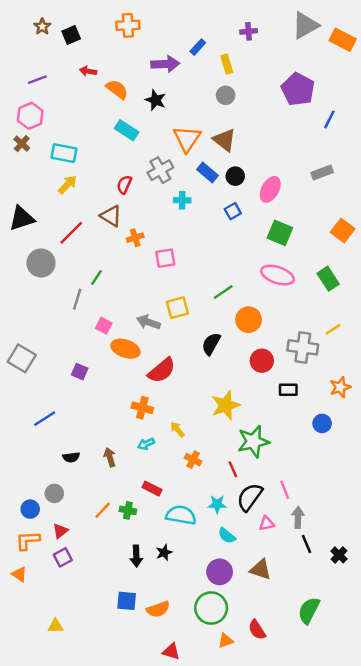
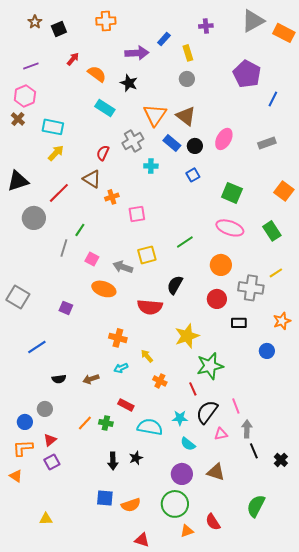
red arrow: (88, 71) -> (73, 59), turned 120
pink ellipse: (270, 189) -> (224, 139), moved
orange circle: (249, 320) -> (221, 265), moved
pink square: (104, 326) -> (92, 259), moved
red semicircle: (162, 370) -> (150, 307), moved, turned 45
brown arrow: (110, 457) -> (91, 379), turned -91

